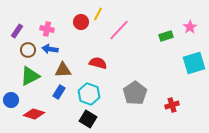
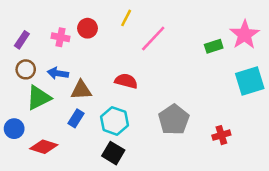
red circle: (81, 22) -> (88, 28), moved
pink star: (190, 27) -> (245, 35), size x1.6
blue arrow: (50, 49) -> (58, 73), moved
brown circle: (28, 50) -> (26, 69), moved

